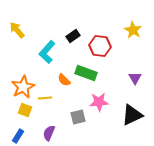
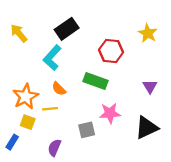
black rectangle: (73, 36) -> (67, 29), moved, size x1.5
orange semicircle: (64, 80) -> (59, 89), moved
blue rectangle: (18, 136) -> (12, 142), moved

